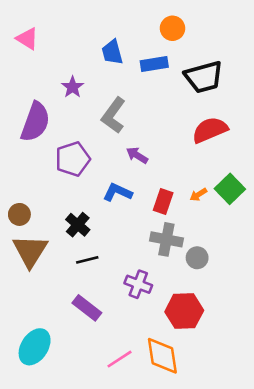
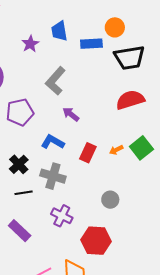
orange circle: (172, 28) -> (115, 27), moved
purple star: (73, 87) -> (30, 44), moved
gray cross: (166, 239) -> (53, 176), moved

